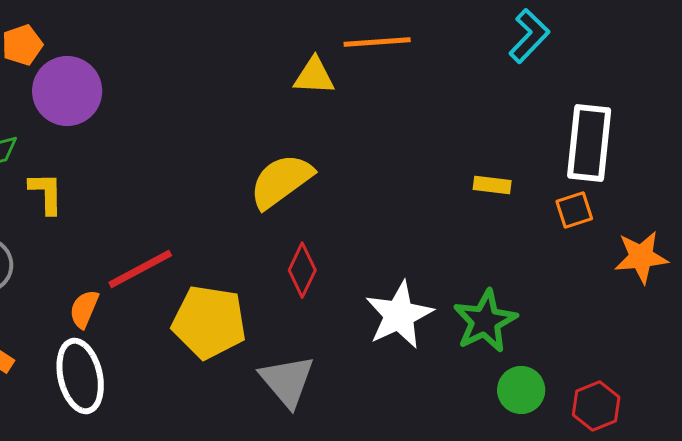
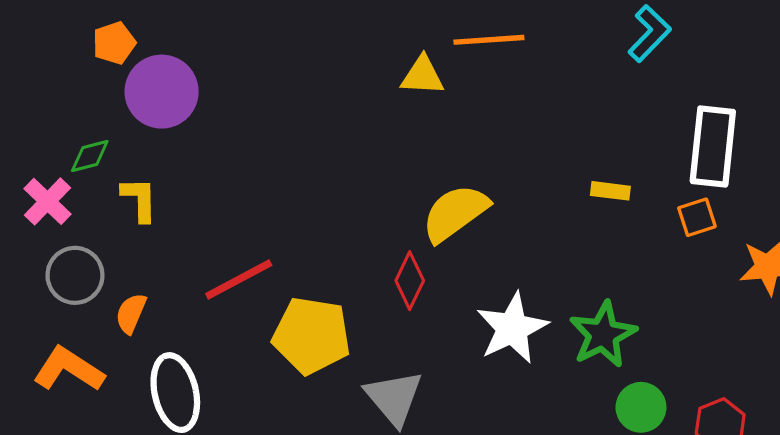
yellow semicircle: (281, 181) -> (455, 213), moved
orange semicircle: (84, 309) -> (131, 313), moved

